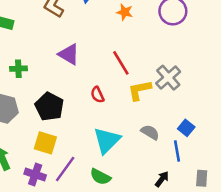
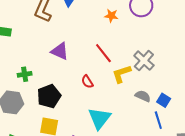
orange star: (125, 12) -> (111, 16), moved
green cross: (18, 69) -> (25, 74), moved
black pentagon: (49, 107) -> (49, 96), turned 30
gray semicircle: (150, 132) -> (143, 96), moved

